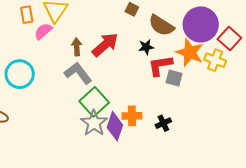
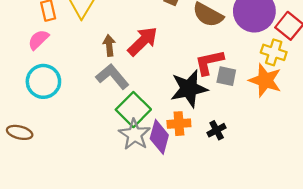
pink semicircle: (43, 31) -> (38, 40), moved
black star: (146, 47) -> (189, 89), moved, size x2.0
orange star: (190, 52) -> (265, 80), moved

